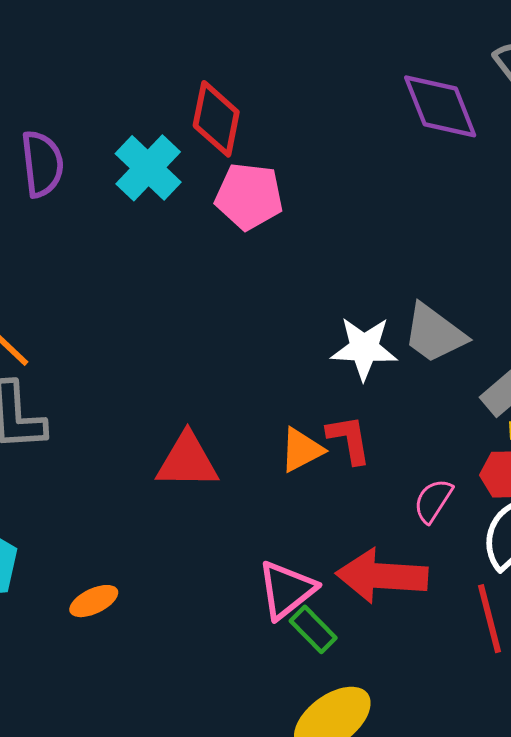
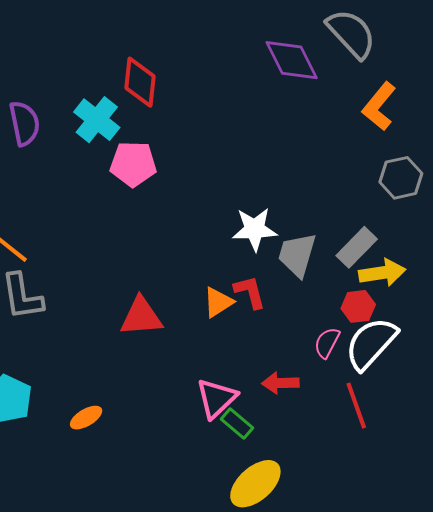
pink pentagon: (249, 196) -> (133, 164), moved
gray trapezoid: (434, 334) -> (297, 255), moved, turned 75
pink semicircle: (433, 501) -> (327, 343), moved
red arrow: (382, 576) -> (280, 383), size x0.6

